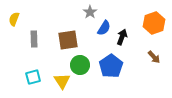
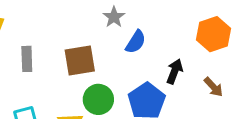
black arrow: (122, 37) -> (175, 71), moved

